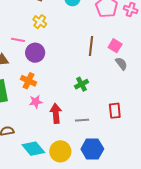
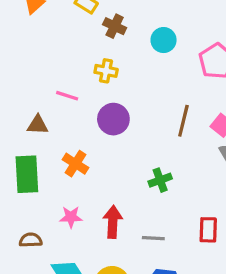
yellow cross: (40, 22) -> (106, 71), turned -32
purple circle: (35, 53) -> (113, 119), moved
pink star: (36, 102) -> (71, 217), moved

